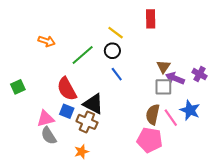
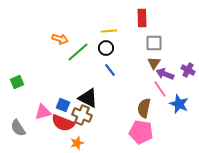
yellow line: (116, 33) -> (109, 31), turned -42
orange arrow: (47, 41) -> (60, 39), moved
gray square: (163, 87) -> (154, 43), moved
red semicircle: (67, 89) -> (63, 123), moved, turned -40
pink line: (171, 118) -> (160, 89), moved
gray semicircle: (49, 136) -> (18, 128), moved

